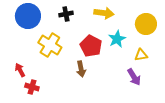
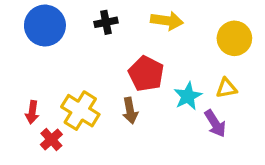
cyan star: (117, 39) -> (188, 96), moved
yellow cross: (50, 45) -> (80, 111), moved
red arrow: (20, 70) -> (32, 112), turned -144
red cross: (32, 87) -> (51, 139), turned 32

